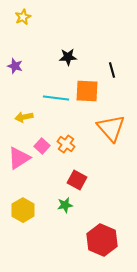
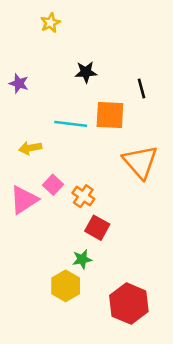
yellow star: (23, 17) -> (50, 23), moved
orange cross: (66, 144) -> (83, 196), moved
yellow hexagon: (23, 210) -> (66, 286), moved

